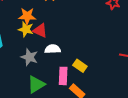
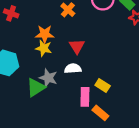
red triangle: (40, 31) -> (77, 46), moved, turned 35
green triangle: (36, 85) -> (36, 87), moved

